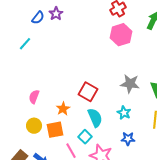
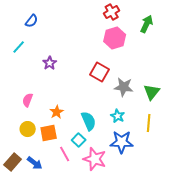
purple star: (56, 14) -> (50, 63), moved
red square: (88, 92) -> (100, 72), moved
blue star: (128, 139) -> (122, 142), size x1.6

